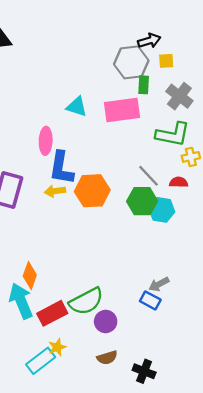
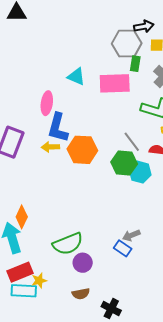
red rectangle: (52, 313) -> (20, 272), moved
cyan rectangle: (41, 361) -> (24, 291), turned 35

